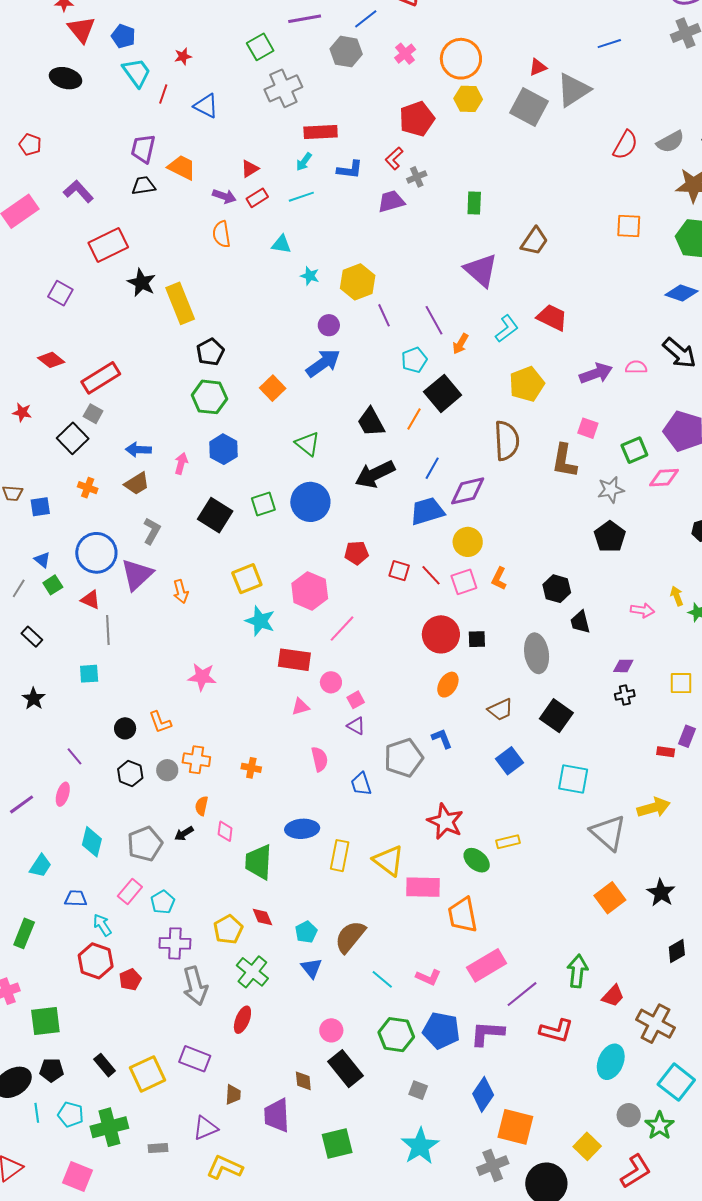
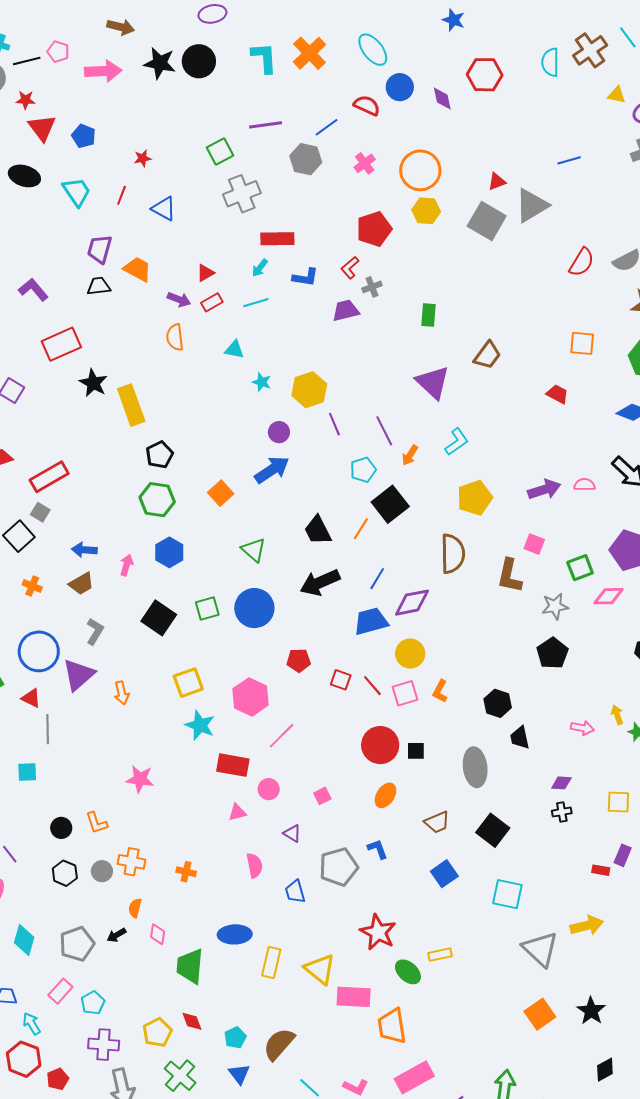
cyan trapezoid: (137, 72) -> (77, 192), moved
red trapezoid: (552, 318) -> (557, 394), moved, size x0.7
pink square: (356, 700) -> (322, 796), moved

